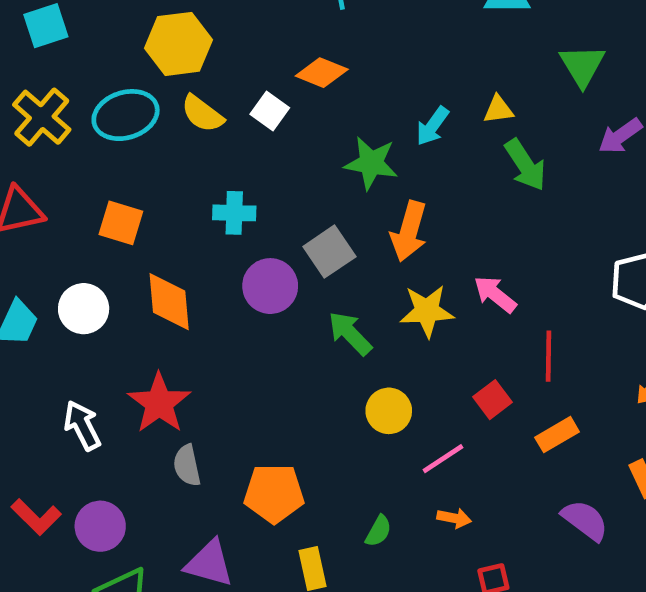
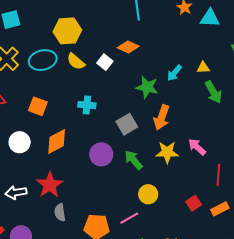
purple circle: (270, 286) -> (101, 154), moved
orange diamond: (169, 302) -> (57, 141), turned 64
red square: (493, 400) -> (194, 203), moved
white arrow: (82, 425) -> (16, 192), turned -75
pink line: (443, 459) -> (129, 218), moved

